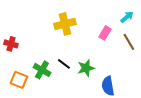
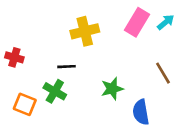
pink rectangle: (105, 33) -> (137, 22), moved, size x1.5
brown line: (129, 42) -> (163, 73), moved
black line: (64, 64) -> (67, 67), moved, turned -40

